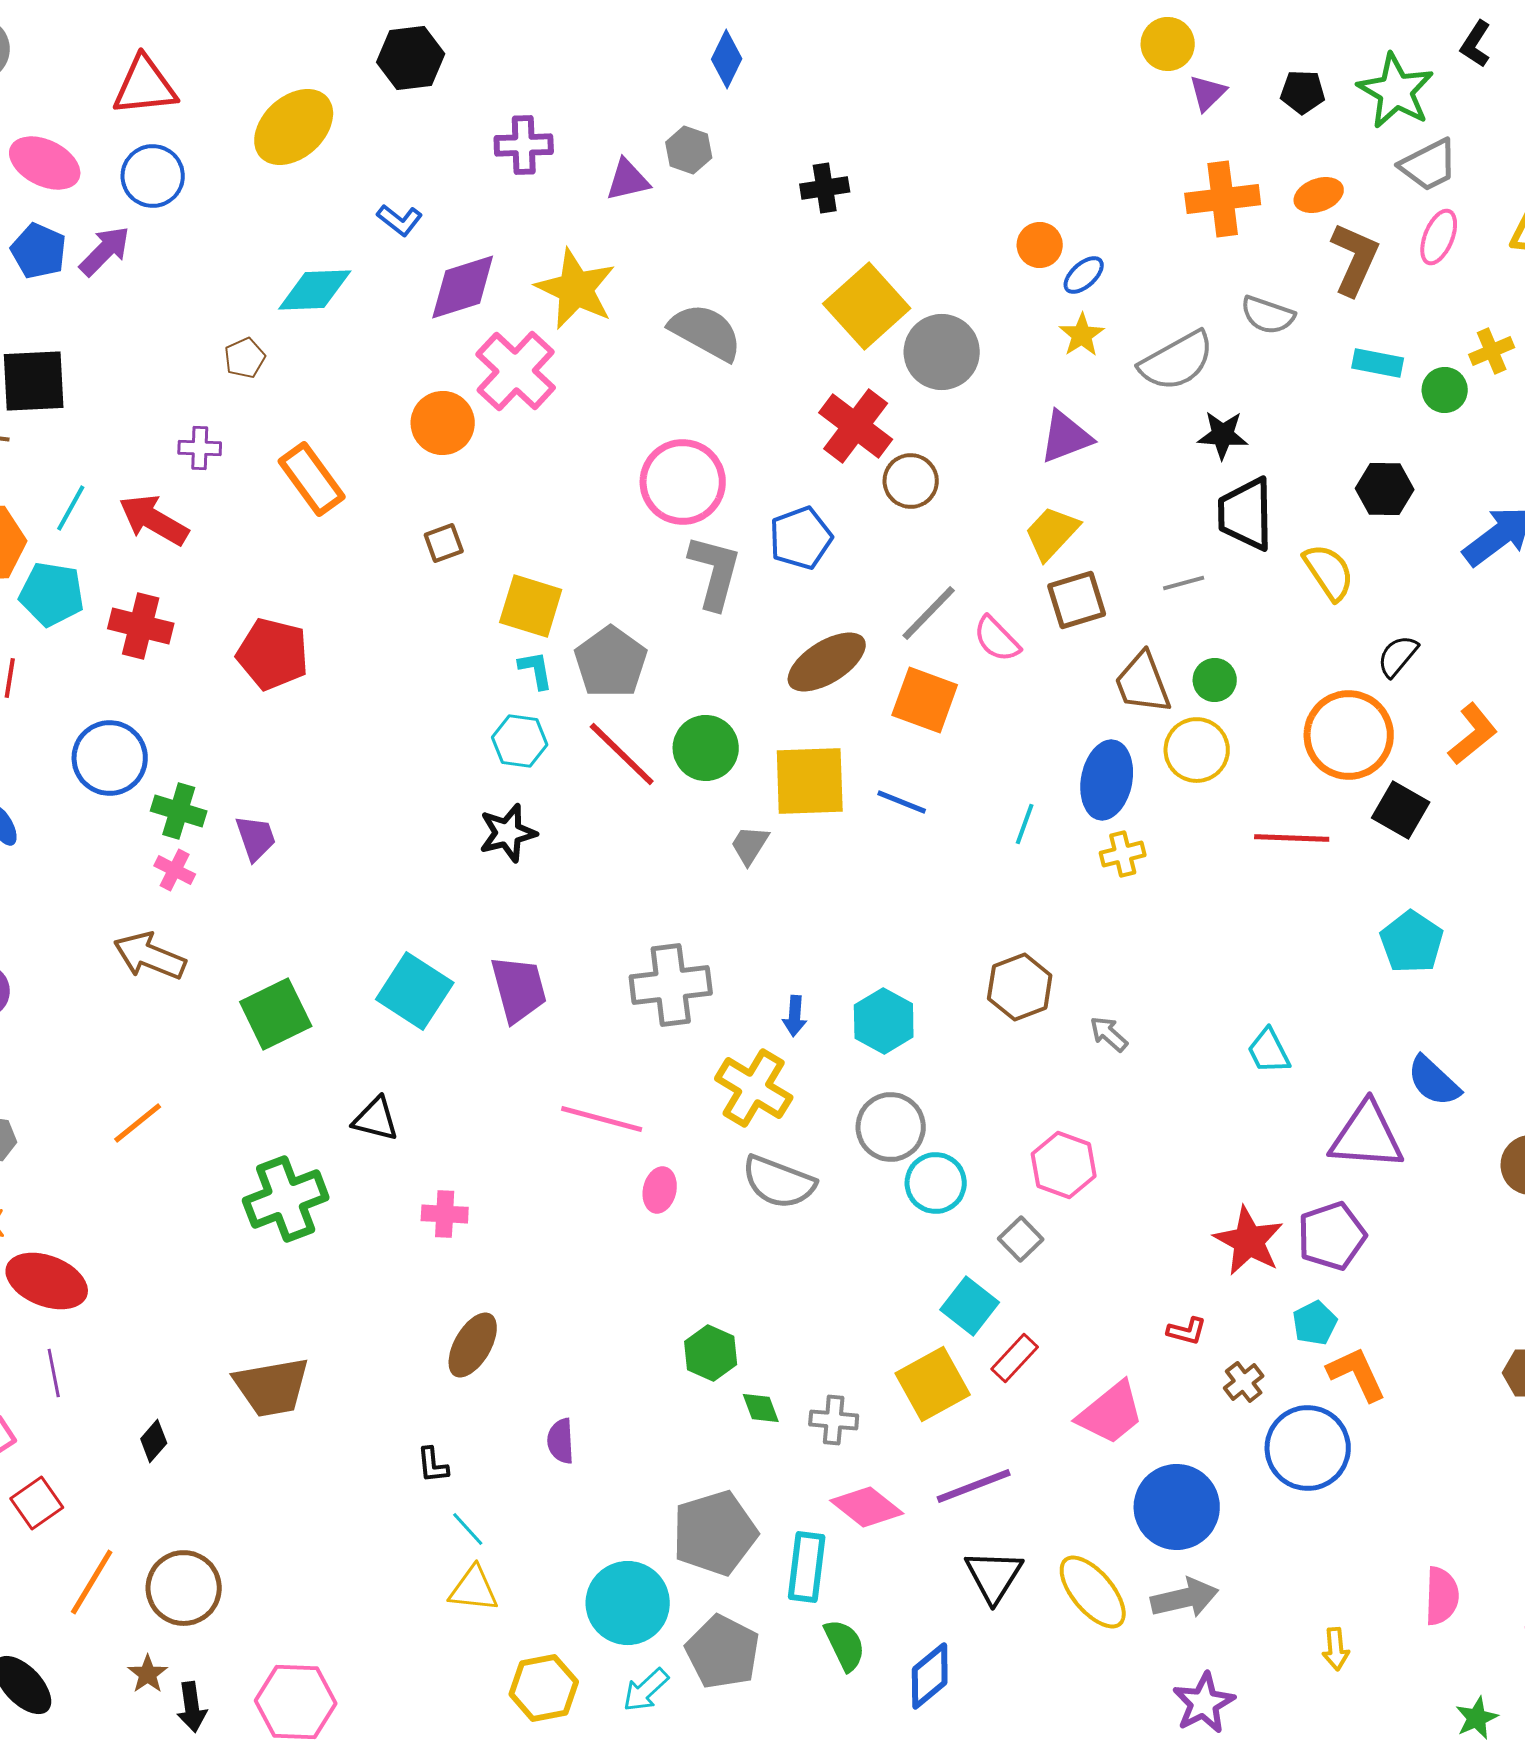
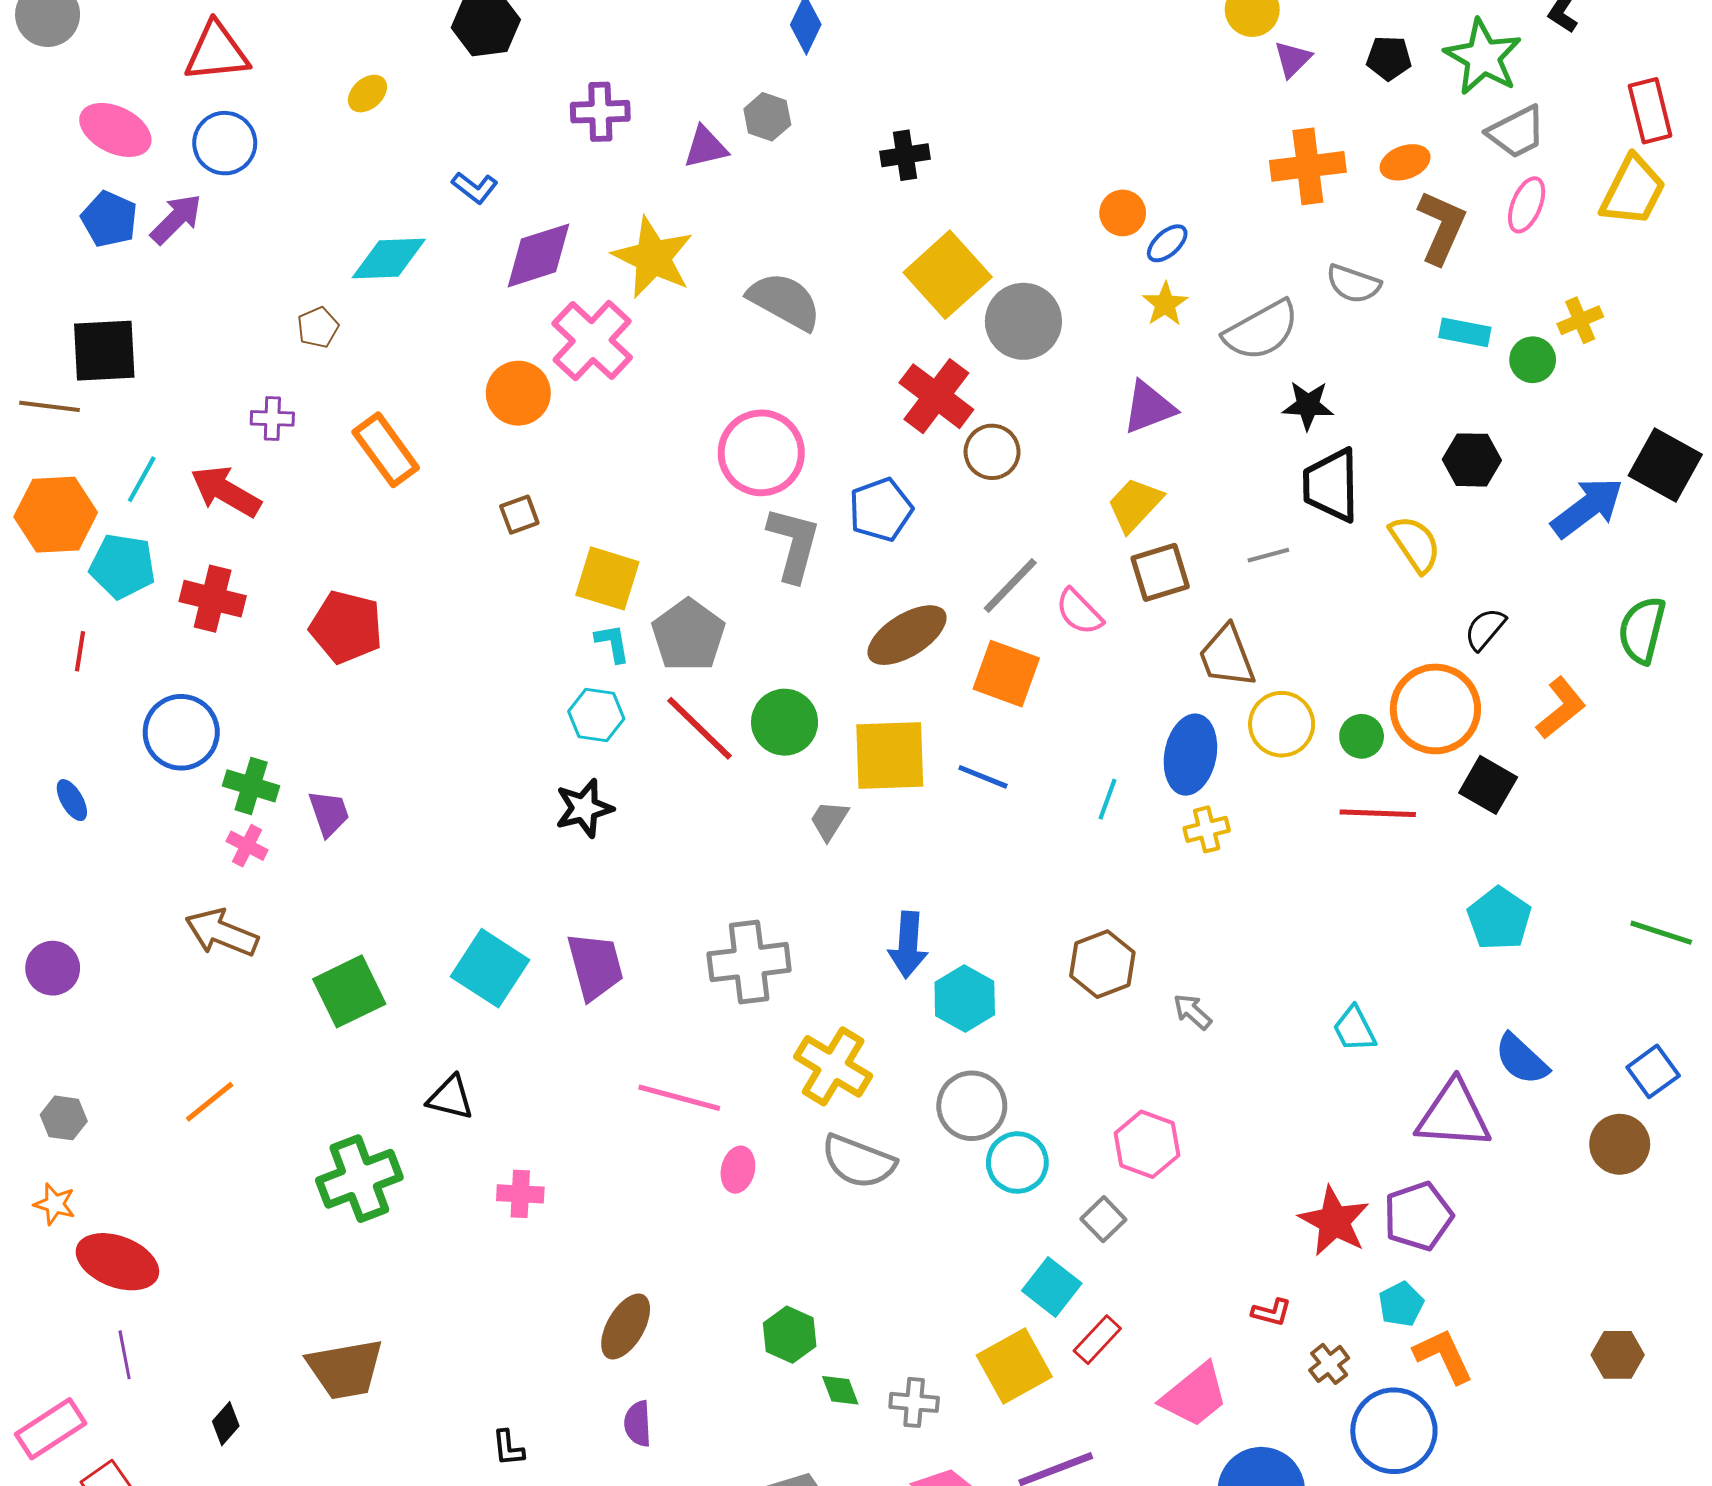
yellow ellipse: (294, 127) -> (367, 94), size x0.5
green circle: (1215, 680) -> (1362, 736), moved
blue arrow: (795, 1016) -> (908, 945), moved, size x1.6
brown ellipse: (473, 1345) -> (626, 1326), moved

